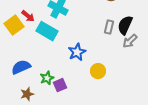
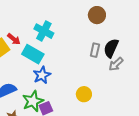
blue star: (77, 52) -> (42, 75), moved
green star: (47, 78) -> (33, 101), size x1.5

